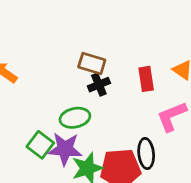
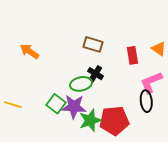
black cross: (99, 85) -> (96, 74), moved, turned -35
black ellipse: (146, 154) -> (146, 101), moved

